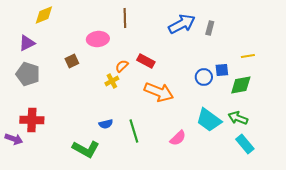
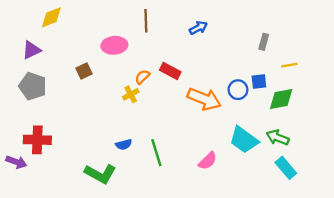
blue arrow: (182, 24) -> (198, 28), moved, size x0.6
gray rectangle: (210, 28) -> (264, 42), moved
orange arrow: (159, 92) -> (204, 99), moved

